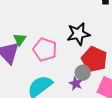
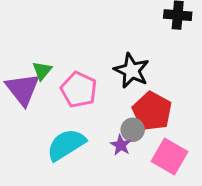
black star: (78, 34) -> (132, 71), turned 30

